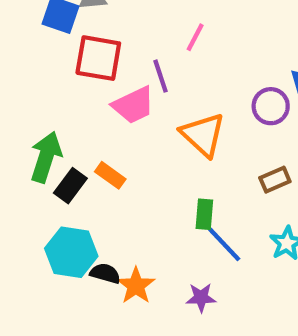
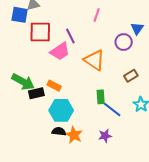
pink line: (195, 37) -> (97, 15), moved
green arrow: (46, 157) -> (23, 82), turned 110
black rectangle: (70, 186) -> (36, 93), turned 49
cyan hexagon: (71, 252) -> (61, 110), moved

